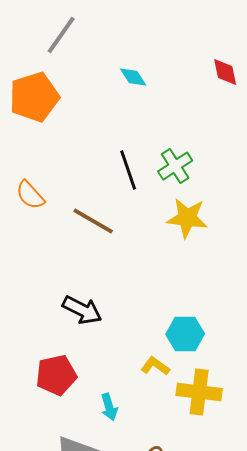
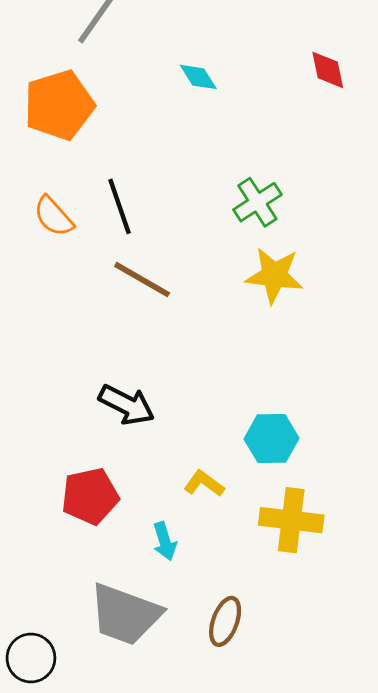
black line: (128, 170) -> (120, 206), moved
orange semicircle: (30, 195) -> (53, 216), moved
yellow L-shape: (155, 366) -> (204, 484), moved

